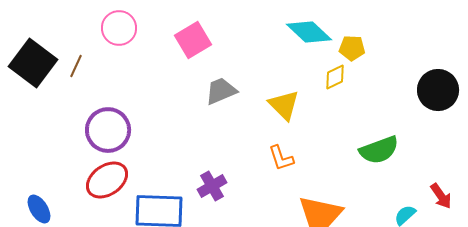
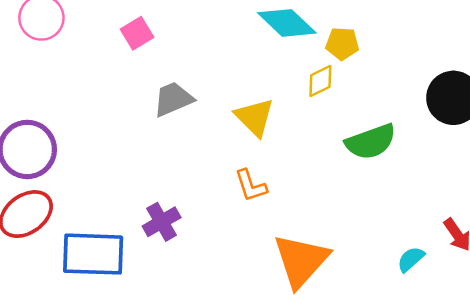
pink square: (193, 40) -> (137, 33), size x0.7
green semicircle: (379, 150) -> (371, 142), moved

